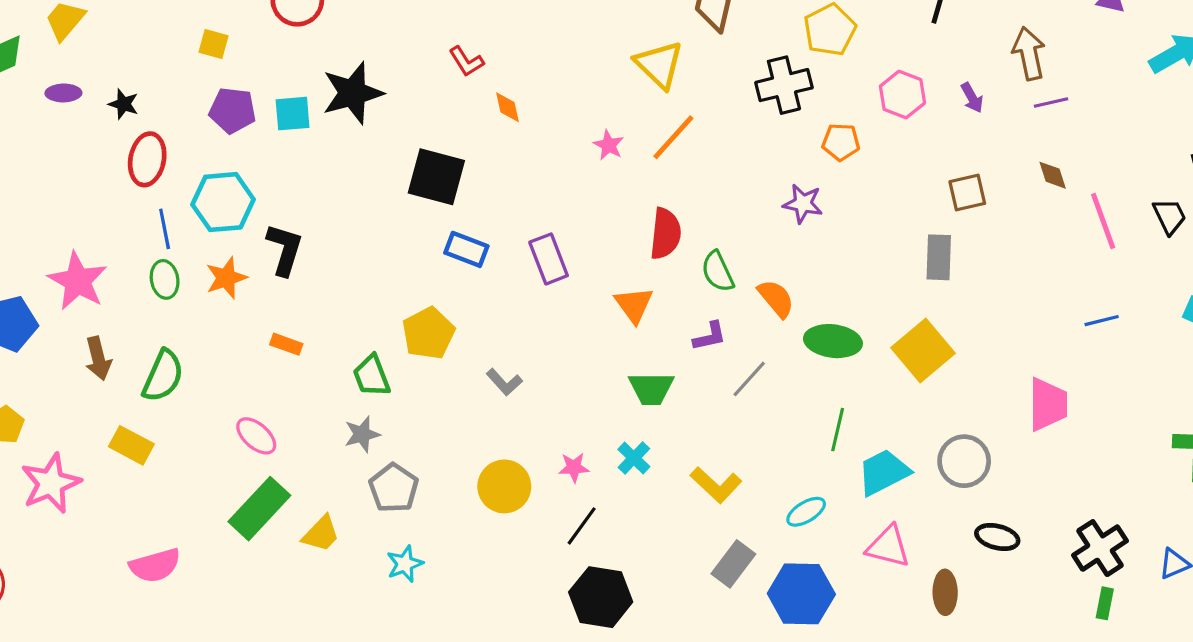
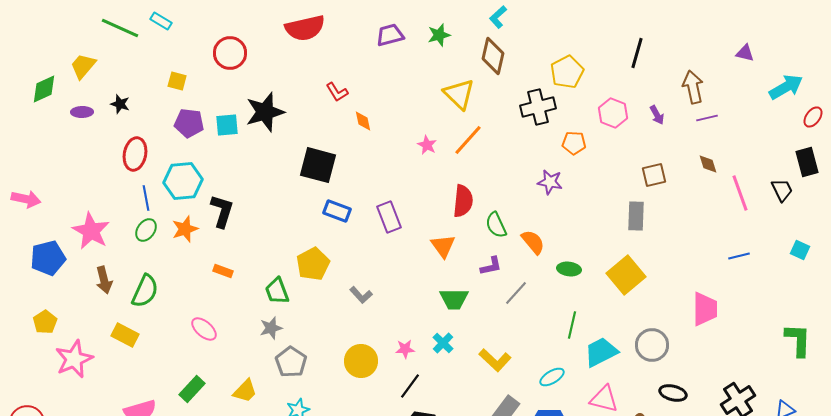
black star: (123, 104) -> (120, 104), moved
green ellipse: (165, 279) -> (146, 230), turned 45
green ellipse: (833, 341) -> (569, 269), size x0.7
green rectangle: (259, 509) -> (192, 389), moved, size x0.7

